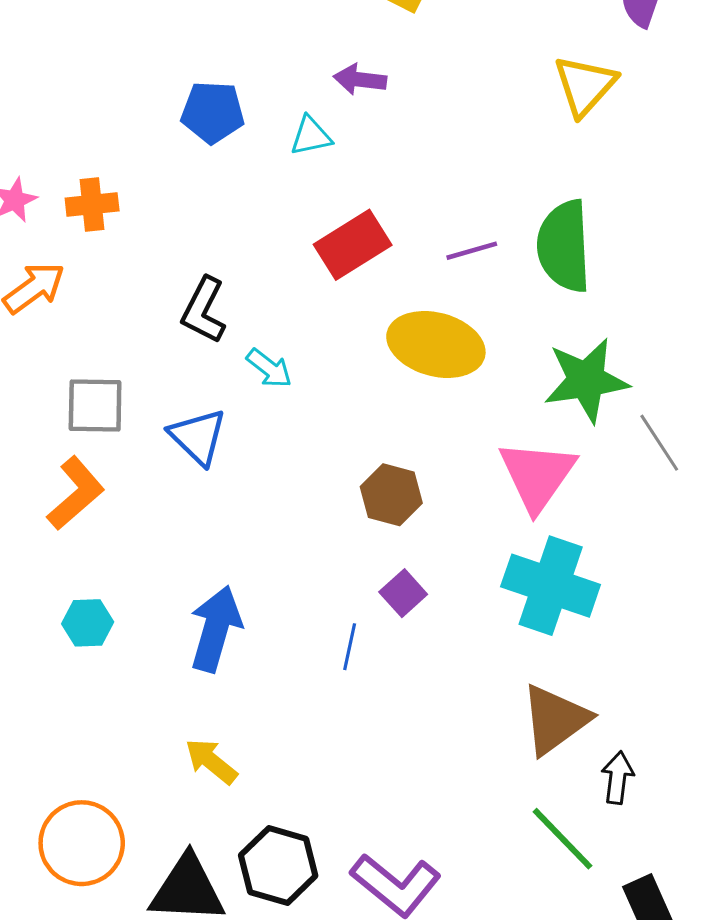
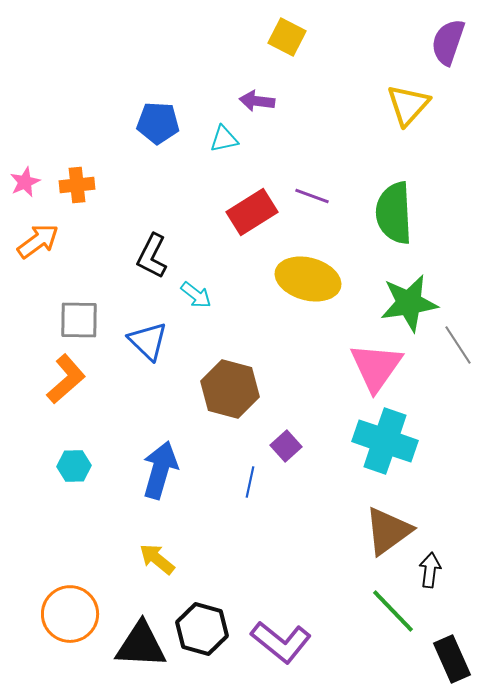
purple line: (472, 251) -> (312, 196), moved, turned 36
brown hexagon: (391, 495) -> (230, 389), moved, size x1.4

